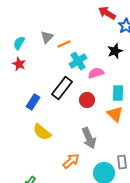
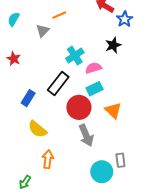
cyan semicircle: (19, 43) -> (14, 19), moved
orange line: (64, 44) -> (59, 15), moved
cyan rectangle: (118, 93) -> (94, 89), moved, turned 63
red circle: (87, 100) -> (79, 107), moved, size x1.5
orange arrow: (71, 161) -> (48, 159), moved, turned -42

